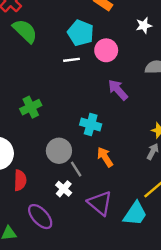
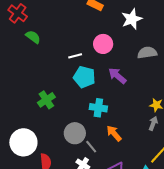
white star: (144, 25) -> (132, 19), size x1.5
green semicircle: (25, 31) -> (33, 37), size x0.7
cyan pentagon: (81, 33) -> (84, 77), moved

